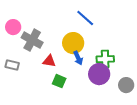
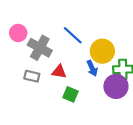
blue line: (85, 18) -> (73, 35), moved
yellow circle: (73, 43) -> (102, 51), moved
gray rectangle: (12, 65) -> (32, 76), moved

